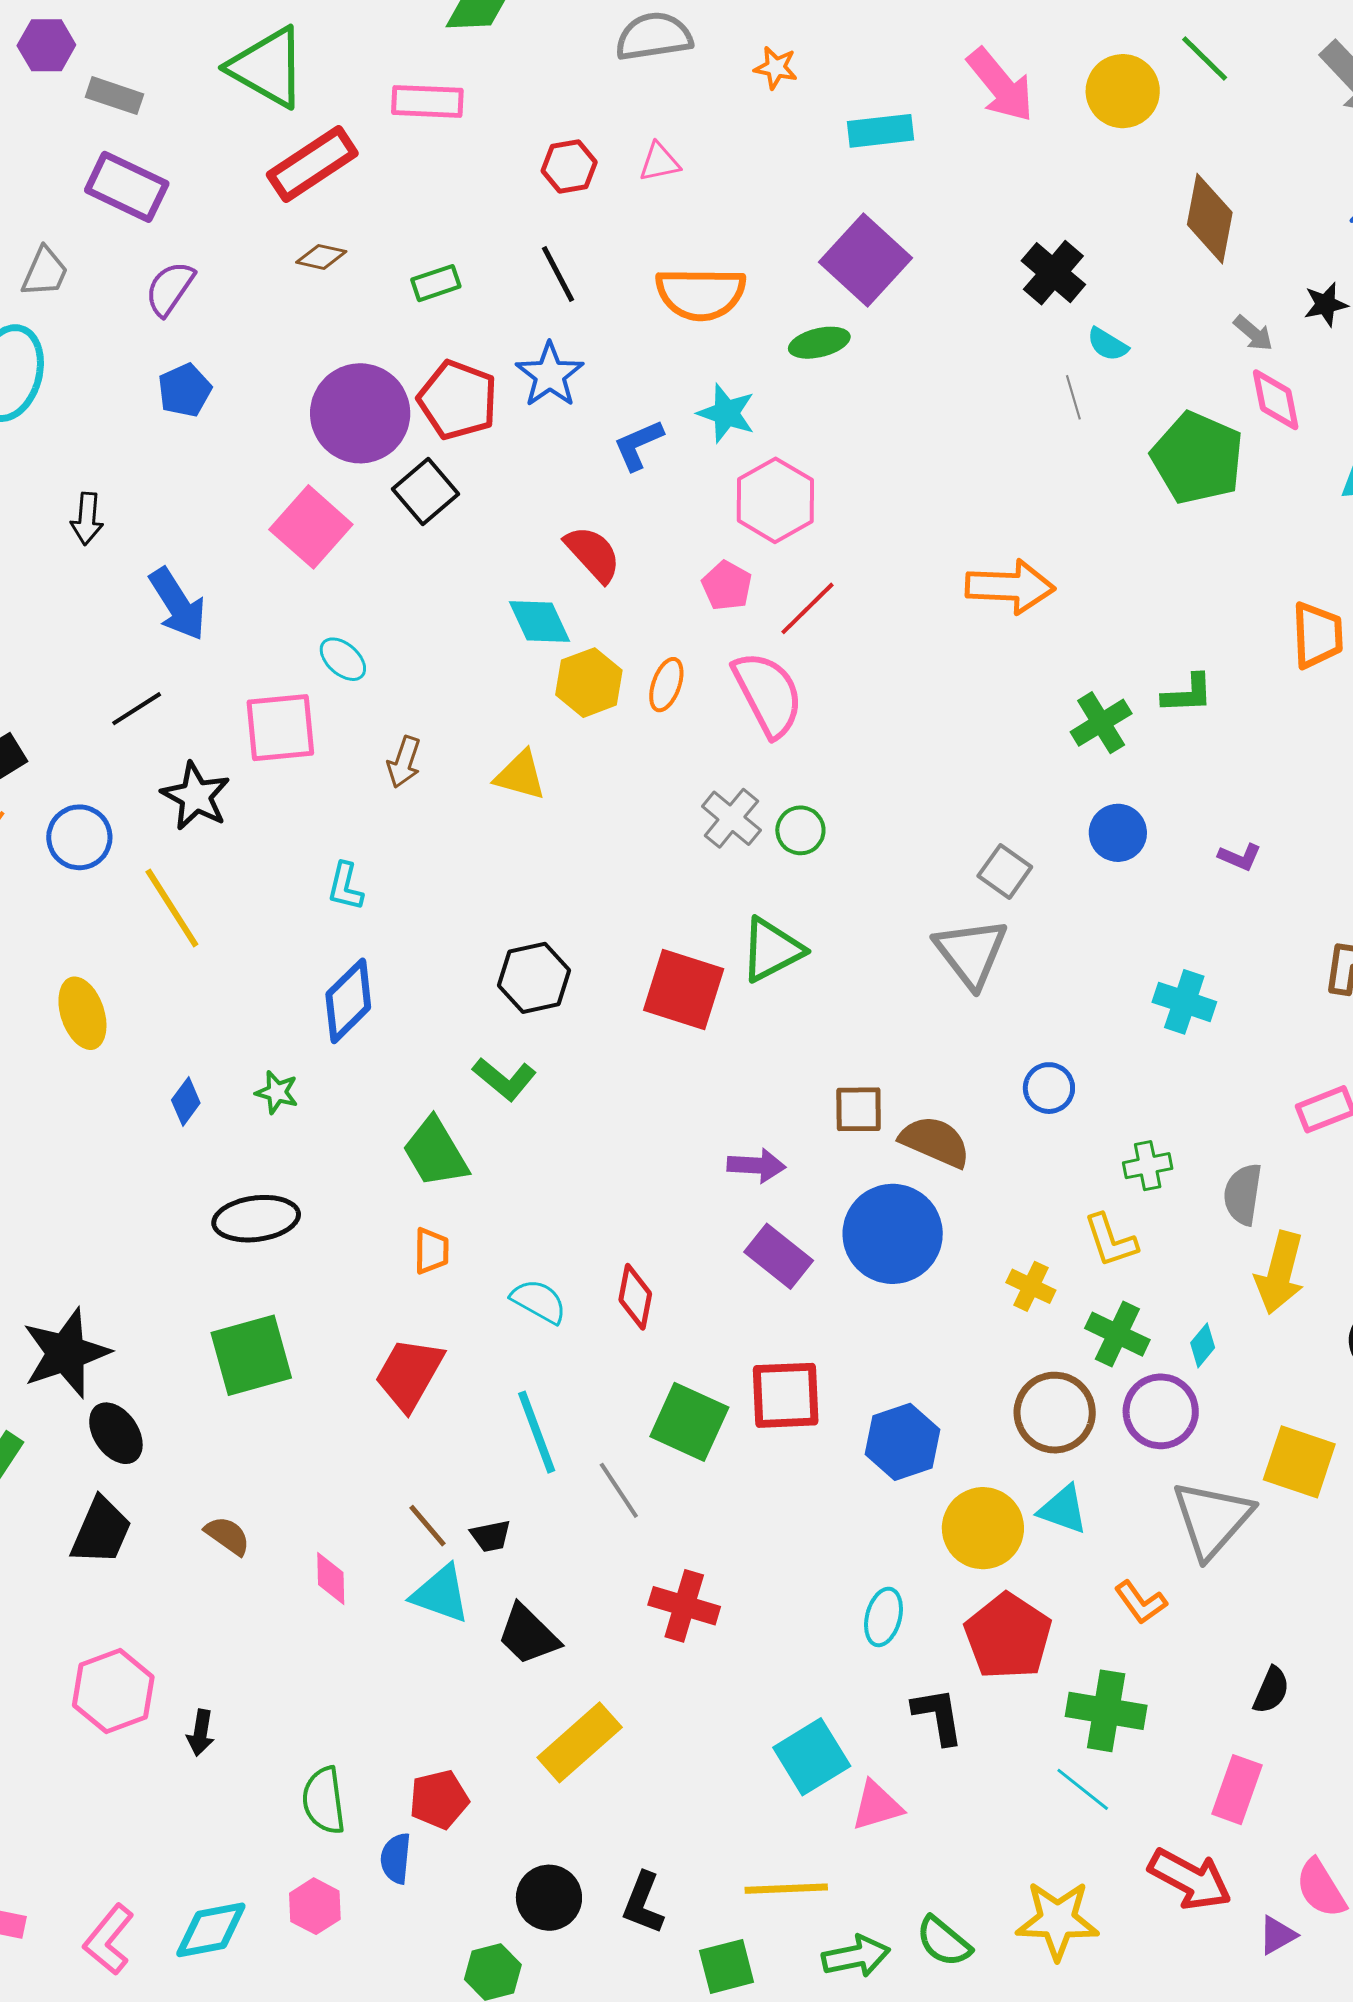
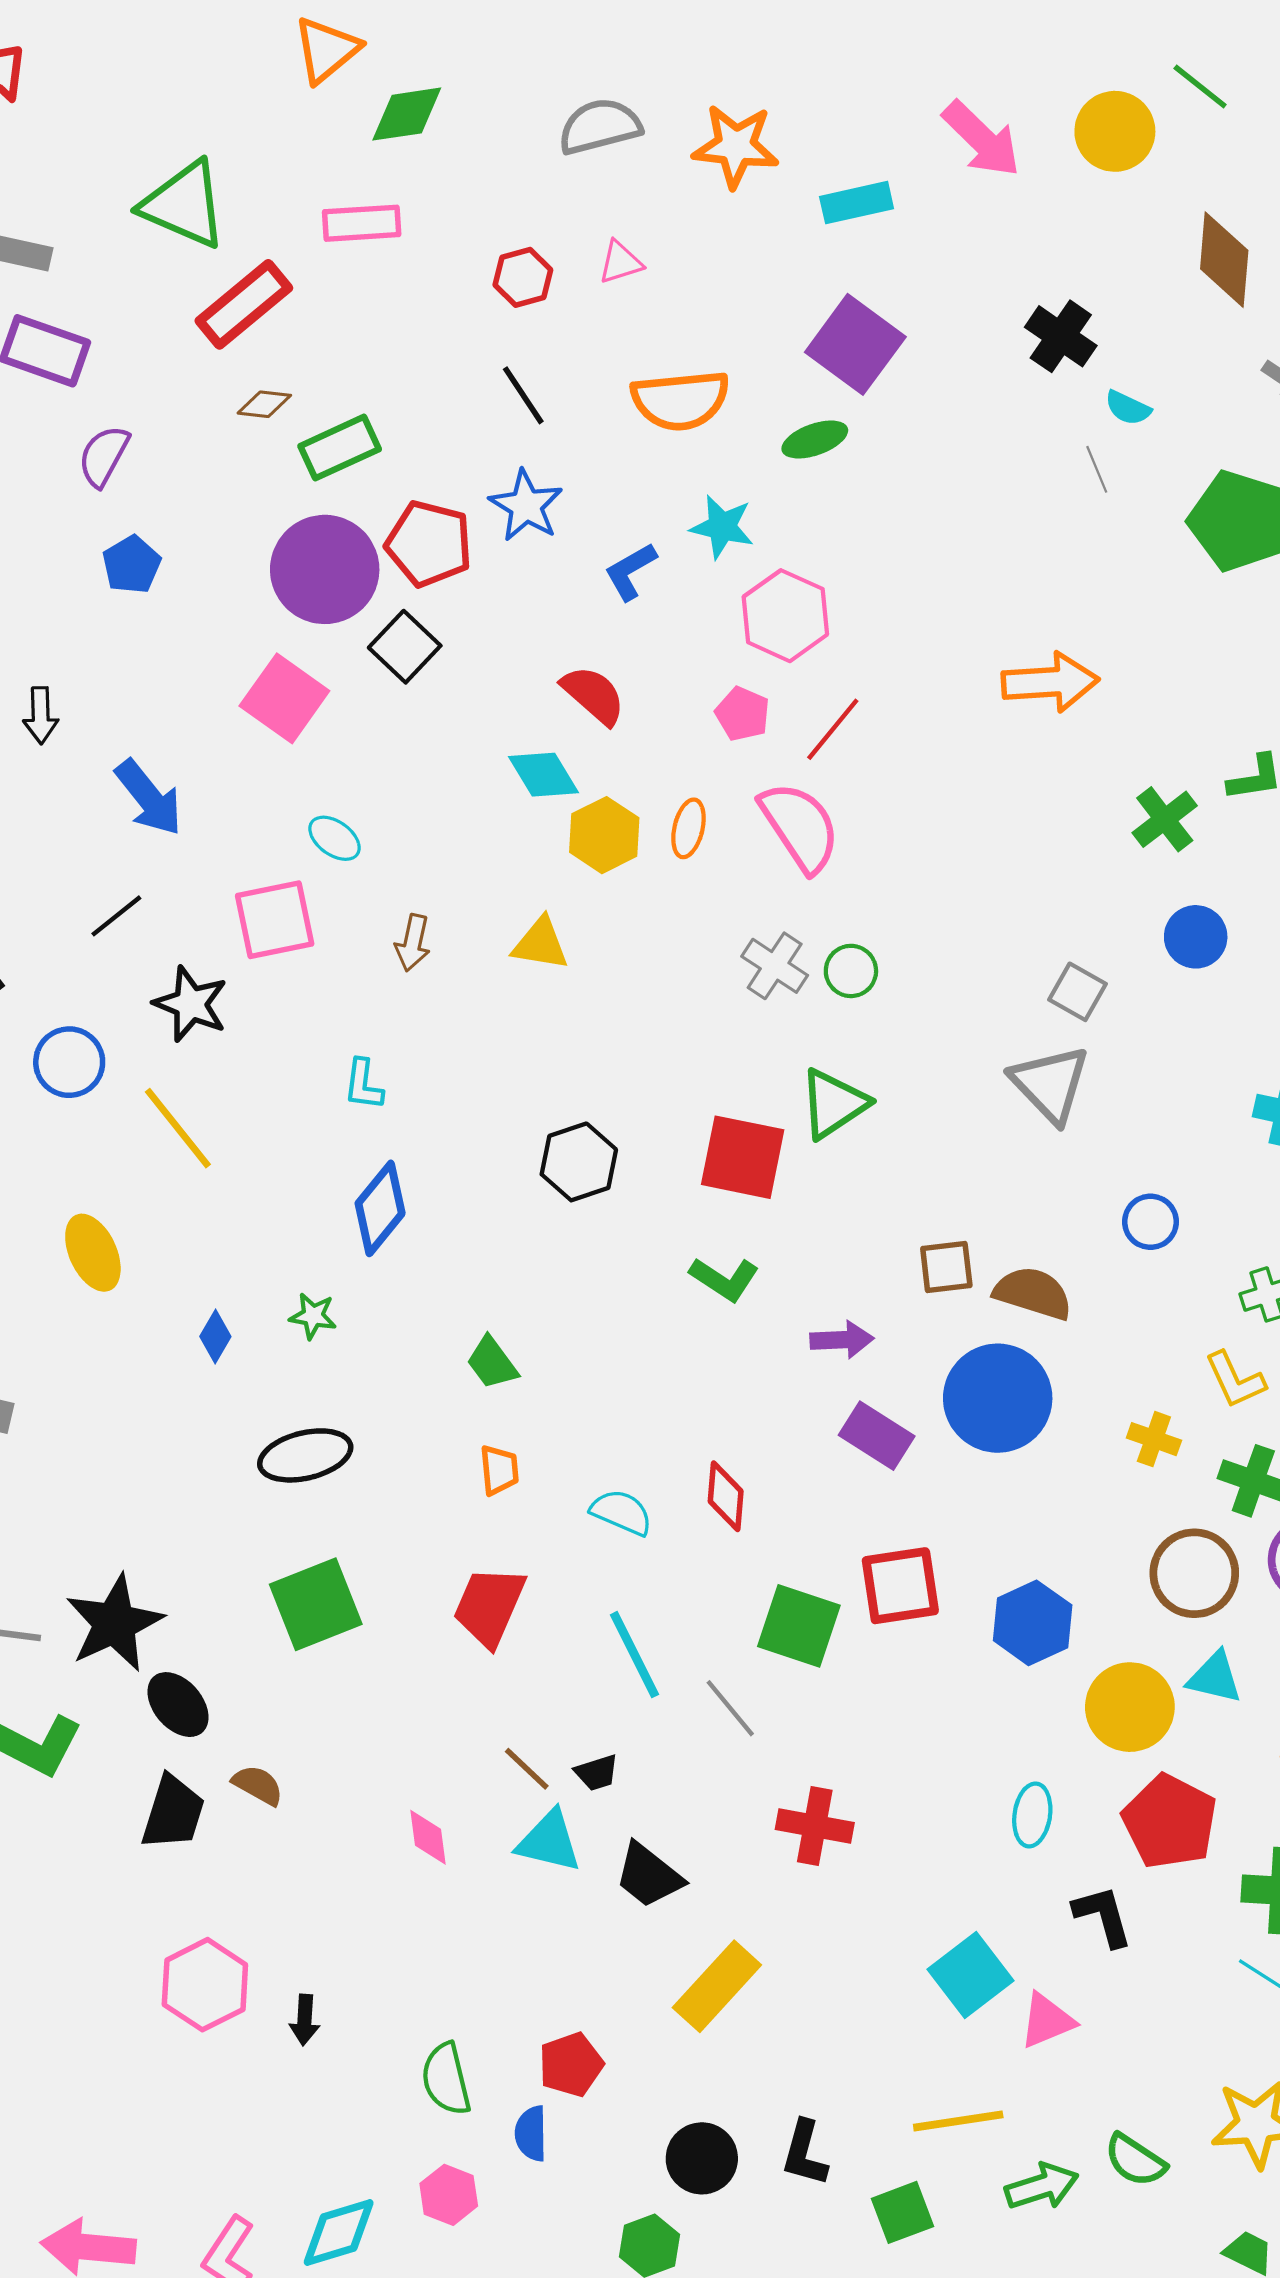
orange star: (776, 68) -> (736, 146), size x1.8
green rectangle: (436, 283) -> (340, 448), moved, size x1.5
green L-shape: (504, 1079) -> (724, 1279), moved
green trapezoid: (435, 1152) -> (492, 1363), size x0.7
brown semicircle: (228, 1536) -> (258, 1785), moved

